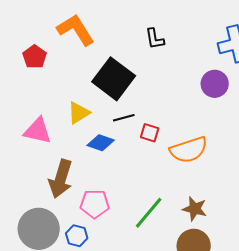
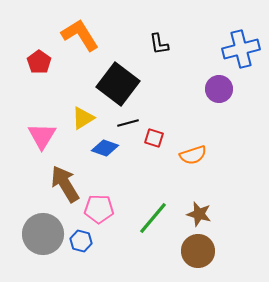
pink triangle: (38, 131) -> (42, 136), turned 48
orange semicircle: (189, 150) -> (193, 155), size x0.7
brown arrow: (61, 179) -> (65, 184), turned 132

